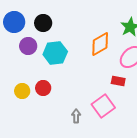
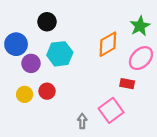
blue circle: (14, 22) -> (16, 44), moved
purple circle: (28, 46) -> (31, 63), moved

